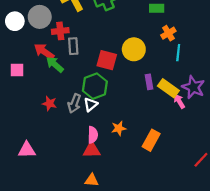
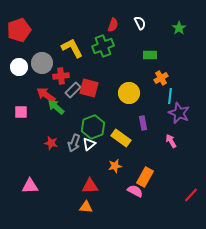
gray rectangle: (73, 46) -> (73, 90), turned 49
red square: (107, 60) -> (89, 88), moved
purple star: (193, 87) -> (179, 113), moved
yellow rectangle: (168, 88) -> (121, 138), moved
pink semicircle: (93, 135) -> (135, 191), moved, turned -63
orange triangle: (92, 180) -> (86, 207), moved

